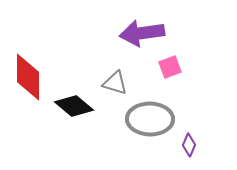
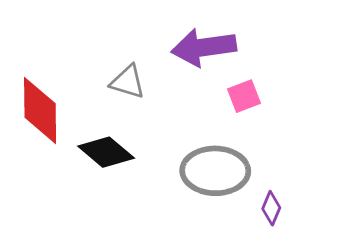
gray triangle: (115, 83) -> (128, 82), moved

